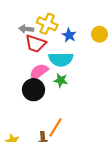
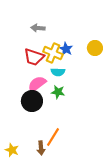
yellow cross: (47, 24) -> (53, 53), moved
gray arrow: (26, 29) -> (38, 28), moved
cyan semicircle: (61, 59) -> (58, 72), size x0.6

